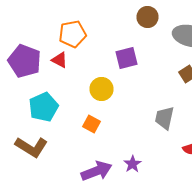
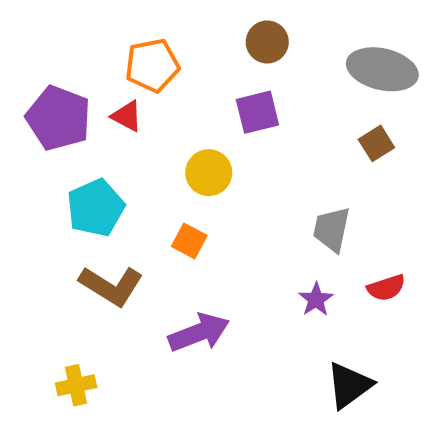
brown circle: (148, 17) -> (267, 42), moved
brown L-shape: (32, 147) -> (111, 286), moved
purple star: (132, 164) -> (316, 299), moved

